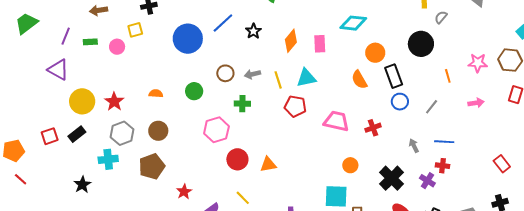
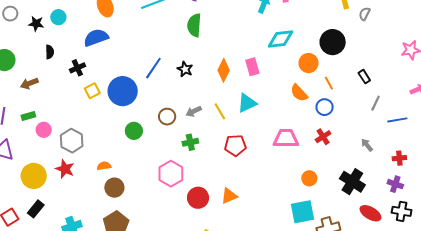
yellow square: (135, 30) -> (92, 91), moved
black circle: (421, 44) -> (333, 42), moved
pink circle: (117, 47) -> (44, 130), moved
black rectangle: (394, 76) -> (364, 77), moved, size x0.6
orange line: (448, 76) -> (329, 83), moved
green circle: (194, 91) -> (134, 131), moved
orange semicircle: (156, 93) -> (104, 166), moved
blue circle: (400, 102) -> (325, 107), moved
red pentagon: (295, 106) -> (235, 145), moved
gray hexagon: (122, 133) -> (72, 141), moved
blue line: (444, 142) -> (397, 120), moved
purple cross: (427, 181) -> (395, 184), moved

